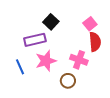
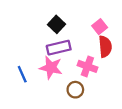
purple rectangle: (35, 40) -> (59, 48), moved
pink star: (46, 61) -> (51, 68), turned 30

